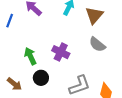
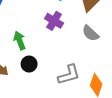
purple cross: (61, 52) -> (54, 21), moved

